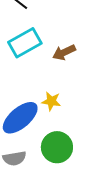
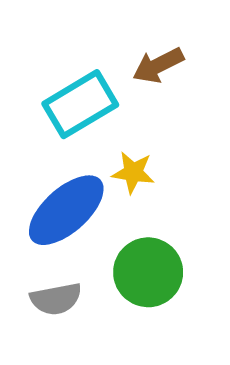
cyan rectangle: (25, 43) -> (80, 104), moved

